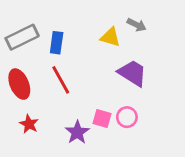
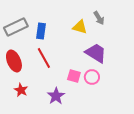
gray arrow: (137, 25) -> (99, 18), turned 32
pink circle: (127, 117) -> (92, 77), moved
pink square: (102, 119) -> (74, 76), moved

